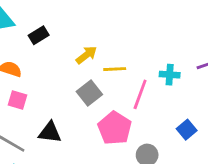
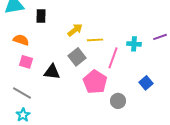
black rectangle: (39, 35) -> (41, 16), turned -56
black triangle: (50, 132) -> (52, 72), moved

